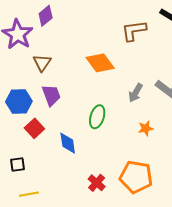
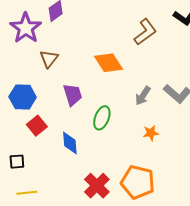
brown L-shape: (134, 31) -> (145, 32), turned 148
purple trapezoid: (51, 95) -> (73, 95), moved
red cross: (97, 183) -> (97, 186), size x1.4

